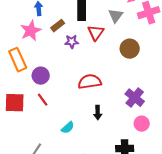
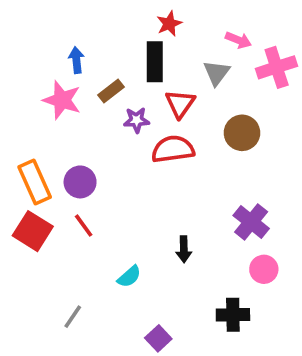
pink star: (31, 31) -> (62, 100), turned -30
orange rectangle: (18, 60) -> (35, 182), moved
red semicircle: (90, 82) -> (173, 149), moved
red square: (15, 103) -> (33, 231), turned 30

